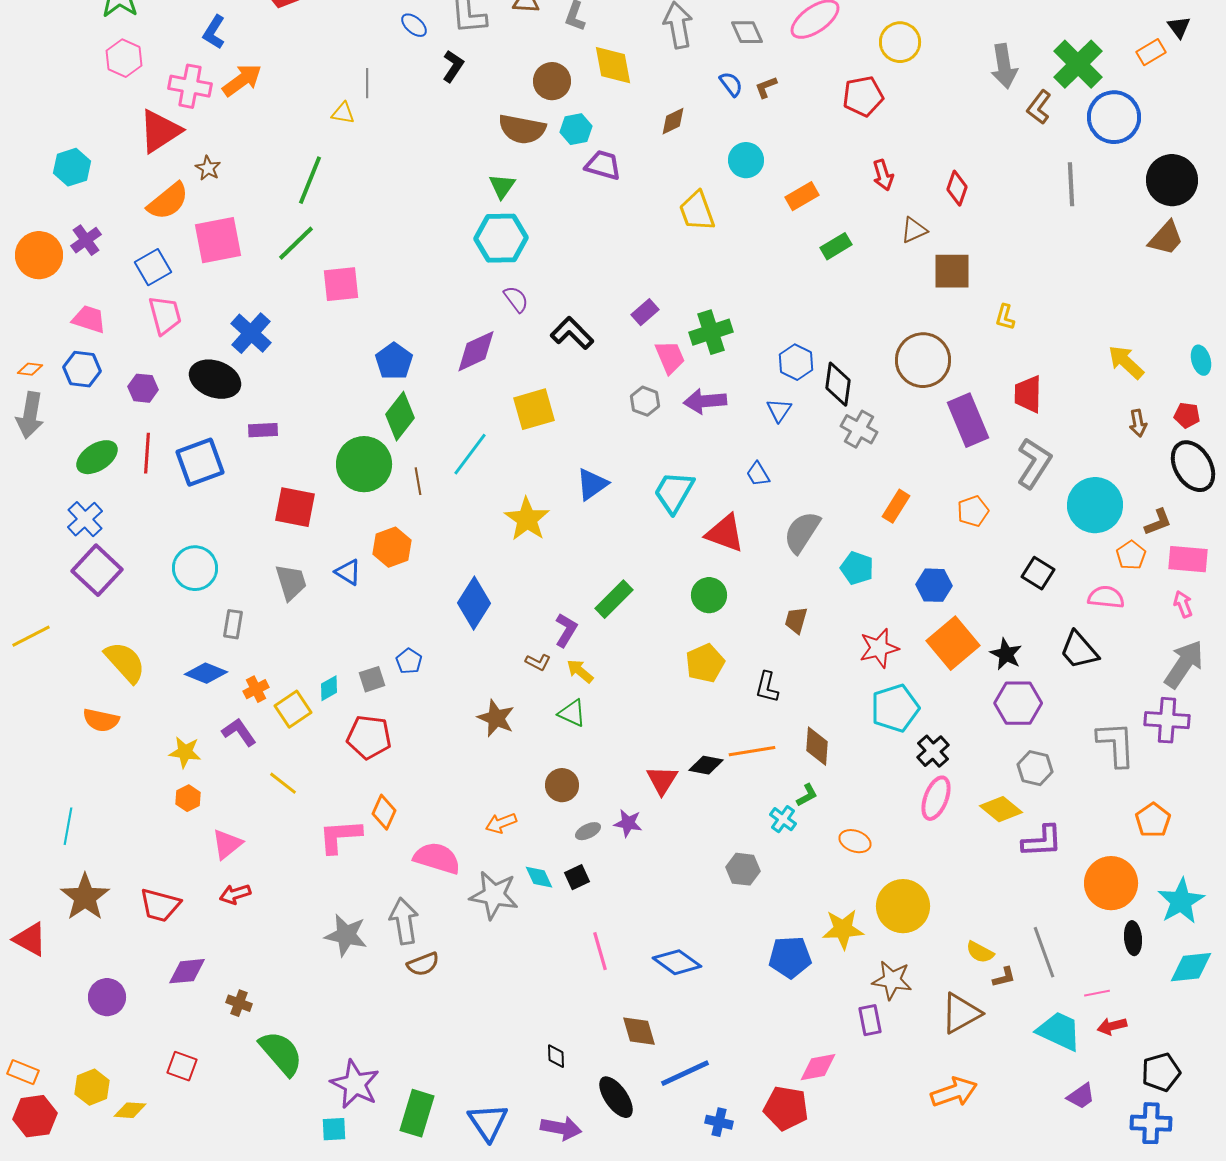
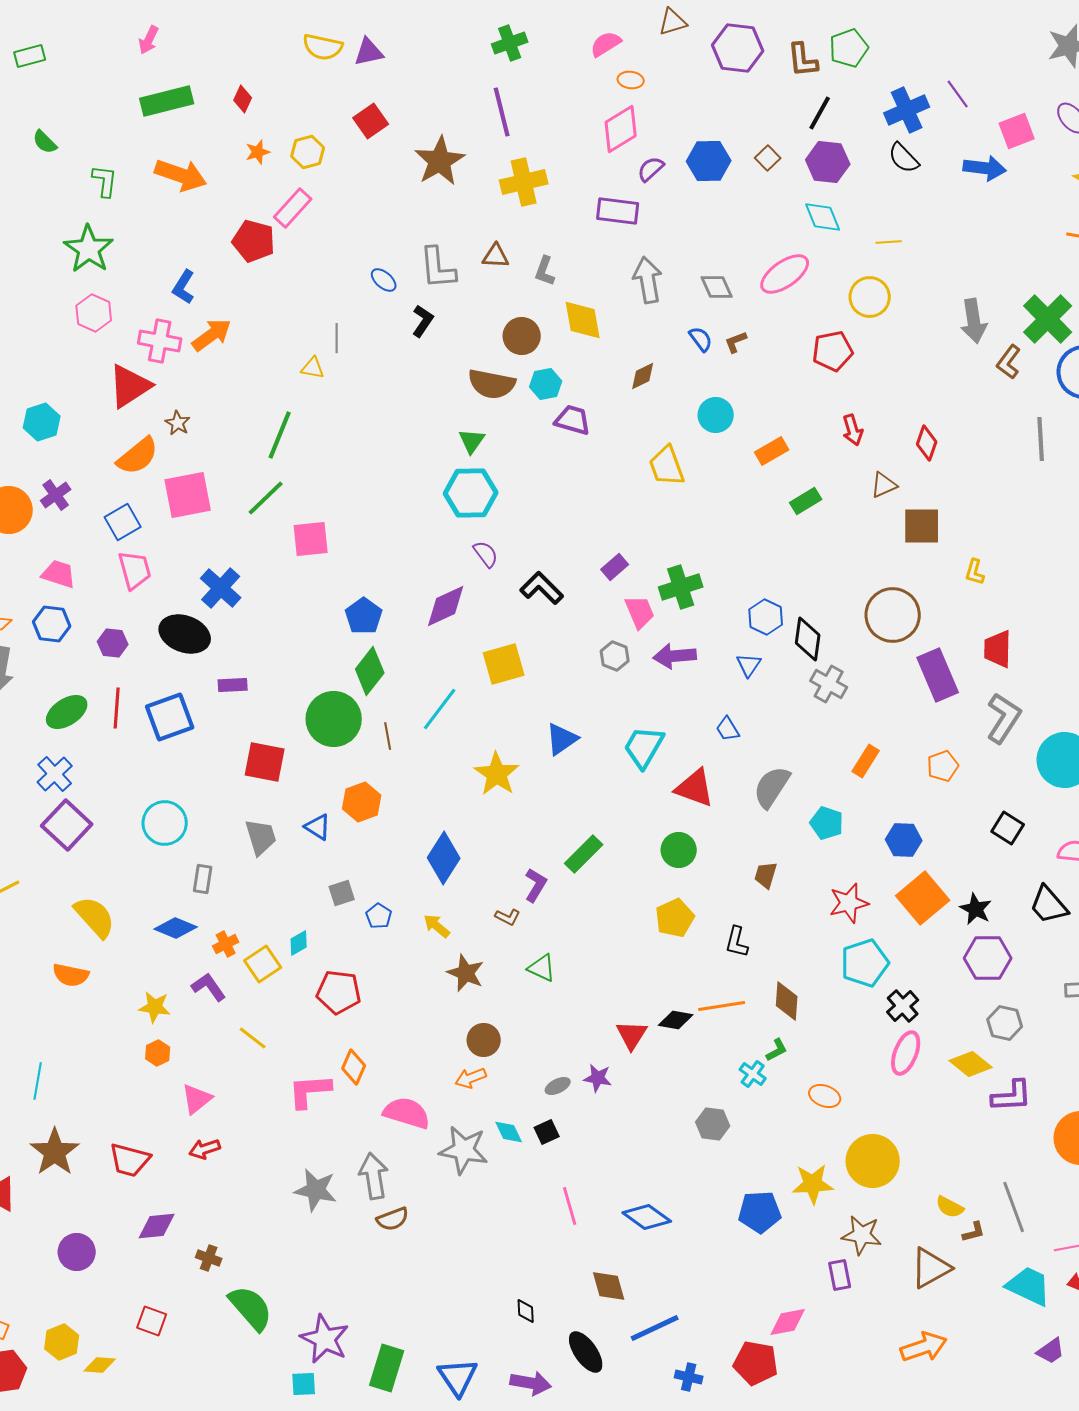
yellow arrow: (580, 671) -> (437, 926), moved
gray square: (372, 679) -> (342, 893), moved
brown circle: (562, 785) -> (484, 1040), moved

